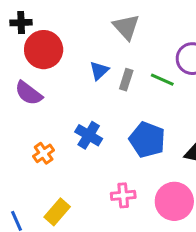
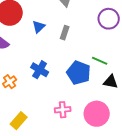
blue triangle: (99, 71) -> (39, 27), moved
green line: (162, 80) -> (100, 61), moved

